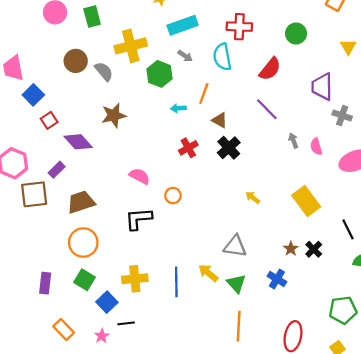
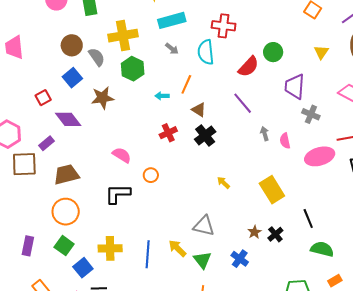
green circle: (296, 34) -> (273, 52), moved
green hexagon: (160, 74) -> (133, 69), moved
blue square: (33, 95) -> (72, 78), moved

